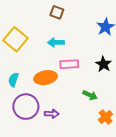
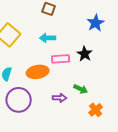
black star: (103, 64) -> (85, 54), moved
purple arrow: (52, 114) -> (60, 98), moved

